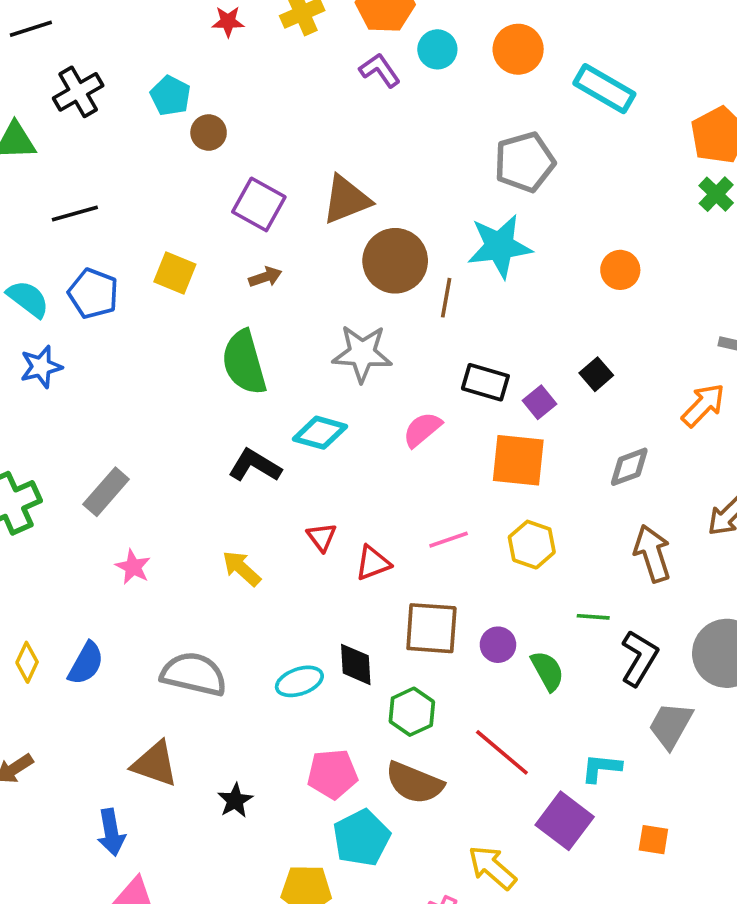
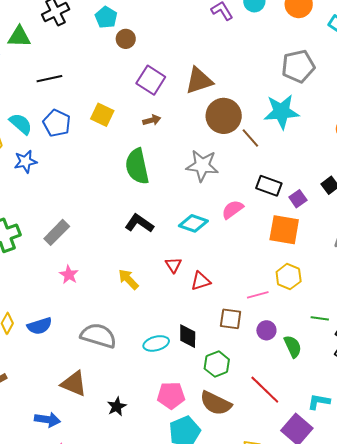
brown line: (446, 298) -> (250, 138), turned -55
cyan diamond: (320, 433) -> (193, 223), moved
pink line: (449, 540) -> (258, 295), moved
brown square: (431, 628) -> (231, 319), size x0.7
blue semicircle: (86, 663) -> (40, 326), turned 40
blue arrow: (111, 832) -> (47, 420), turned -75

